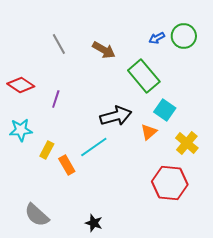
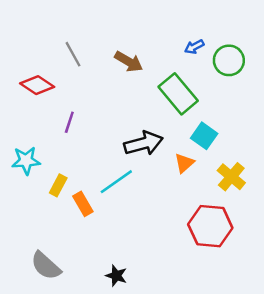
green circle: (184, 36) -> (229, 60), moved
red diamond: (21, 85) -> (37, 85), moved

